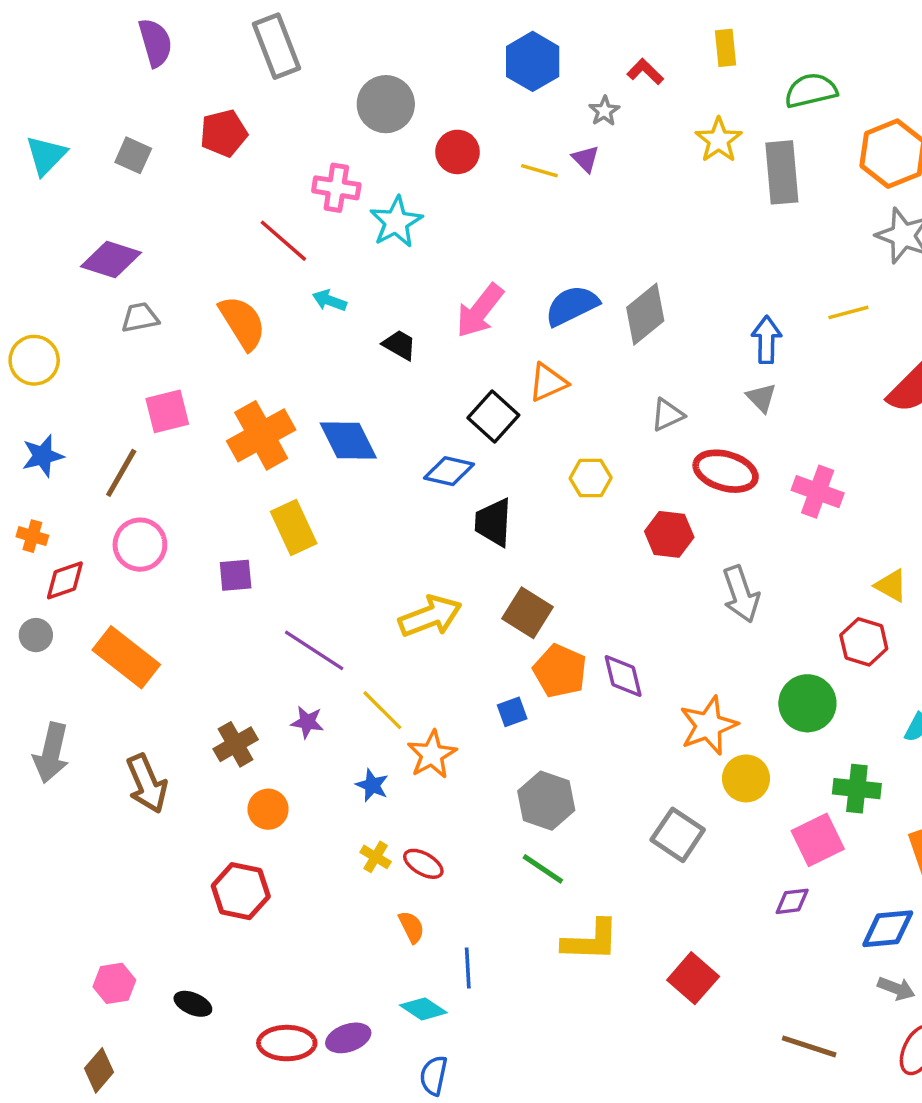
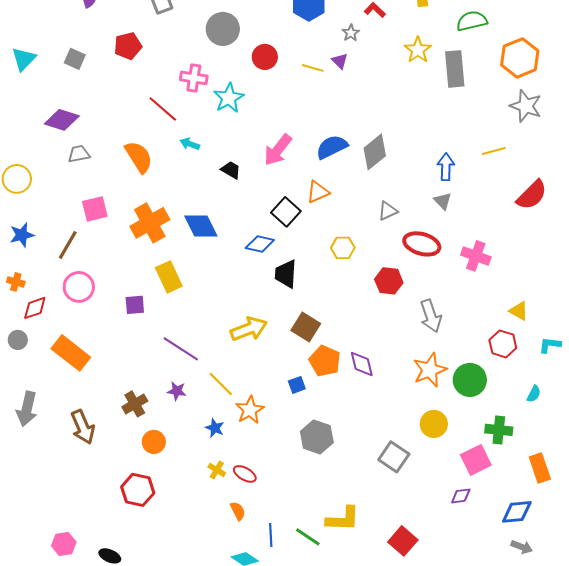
orange star: (708, 726) -> (430, 370), moved
green line: (543, 869) -> (308, 537), moved

